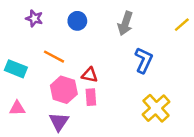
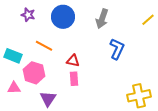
blue circle: (77, 21) -> (63, 17), size x1.5
pink hexagon: (64, 90) -> (34, 73), moved
yellow cross: (156, 108) -> (139, 96), moved, turned 30

